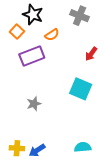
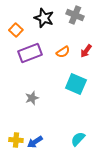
black star: (33, 15) -> (44, 18), moved
orange semicircle: (52, 35) -> (63, 52), moved
cyan semicircle: (83, 147) -> (78, 139), turned -42

